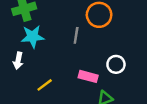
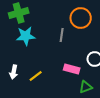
white arrow: (18, 61) -> (14, 72), moved

